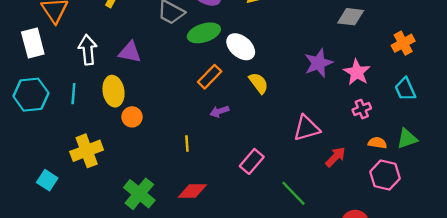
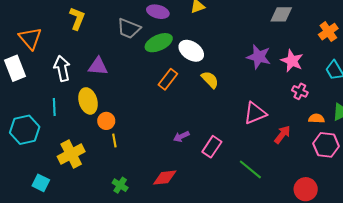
purple star: (319, 63) -> (259, 57), turned -30
cyan hexagon: (31, 95) -> (25, 130), moved
pink cross: (362, 109) -> (300, 91), turned -35
purple arrow: (219, 111) -> (181, 136), moved
yellow line: (187, 144) -> (114, 140), moved
green cross: (139, 194) -> (120, 185), size x0.6

